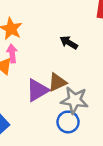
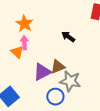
blue circle: (68, 122) -> (55, 97), moved

